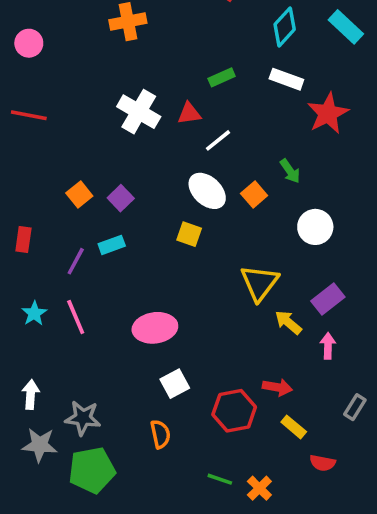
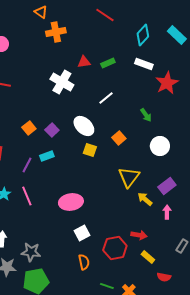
red triangle: (189, 113) -> (84, 62), moved
white ellipse: (207, 191) -> (84, 126), moved
orange square: (254, 195) -> (119, 138), moved
orange semicircle: (160, 434) -> (84, 262), moved

